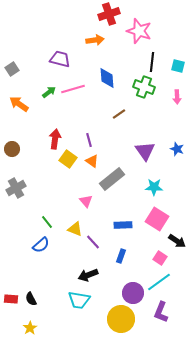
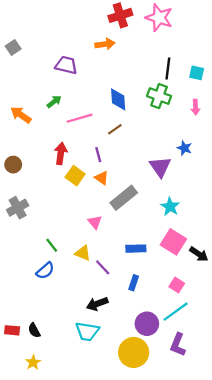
pink star: (139, 31) -> (159, 18), moved
gray square: (12, 69) -> (13, 47), moved
blue diamond: (107, 78) -> (118, 99), moved
pink line: (73, 89) -> (79, 118), moved
brown line: (119, 114) -> (115, 129), moved
blue star: (177, 149) -> (184, 148), moved
cyan star: (154, 187) -> (170, 207), turned 30
black arrow: (177, 241) -> (199, 254), moved

